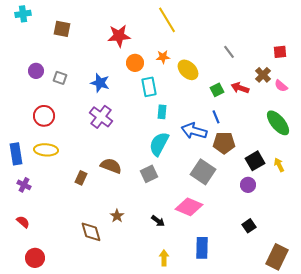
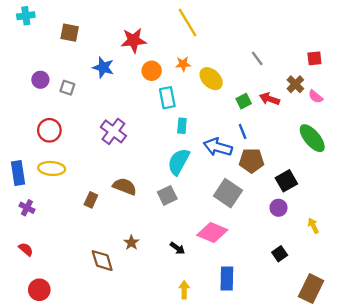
blue star: (100, 83) -> (103, 67), moved
yellow arrow: (279, 165) -> (313, 226), moved

